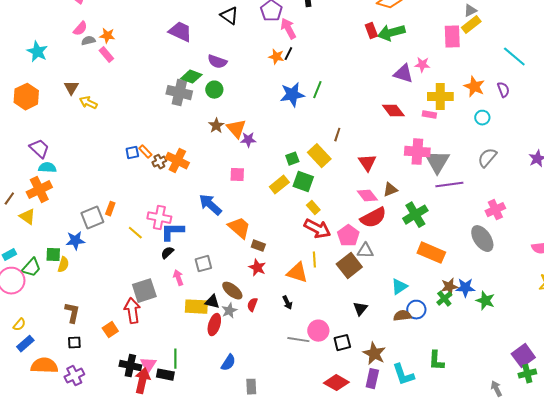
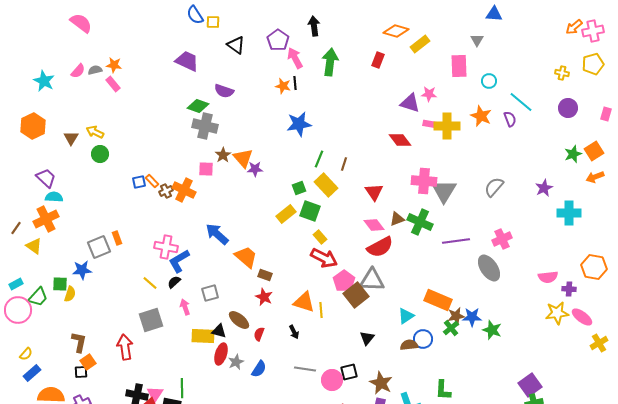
gray triangle: (470, 11) -> (477, 40), turned -32
yellow rectangle: (471, 25) -> (420, 44), moved
pink semicircle: (80, 29) -> (78, 71), moved
red rectangle: (371, 31) -> (378, 60), turned 42
green arrow: (391, 33) -> (330, 62), moved, turned 112
black line: (288, 54) -> (295, 83), turned -32
cyan line: (514, 57) -> (521, 102), moved
brown triangle: (71, 88) -> (71, 138), moved
green circle: (214, 90) -> (100, 154), moved
green line: (317, 90) -> (319, 159), moved
gray cross: (179, 93) -> (205, 126), moved
pink rectangle: (429, 115) -> (430, 124), moved
cyan circle: (482, 118) -> (489, 81), moved
pink square: (237, 175) -> (206, 169), moved
purple line: (449, 185) -> (456, 241), moved
orange rectangle: (110, 209) -> (117, 238), turned -40
green cross: (415, 215) -> (420, 222), moved, turned -35
blue L-shape: (172, 232) -> (179, 261), turned -30
yellow line: (135, 233) -> (150, 283), moved
pink pentagon: (348, 236) -> (344, 281), moved
gray triangle: (365, 251) -> (372, 280), size x1.5
orange rectangle: (431, 253) -> (438, 300), moved
yellow line: (314, 260) -> (321, 310), moved
red arrow: (132, 311) -> (125, 347), moved
gray star: (229, 311) -> (236, 362), moved
orange square: (110, 330) -> (88, 362), moved
pink circle: (318, 331) -> (332, 380), moved
blue semicircle: (228, 363) -> (259, 369), moved

